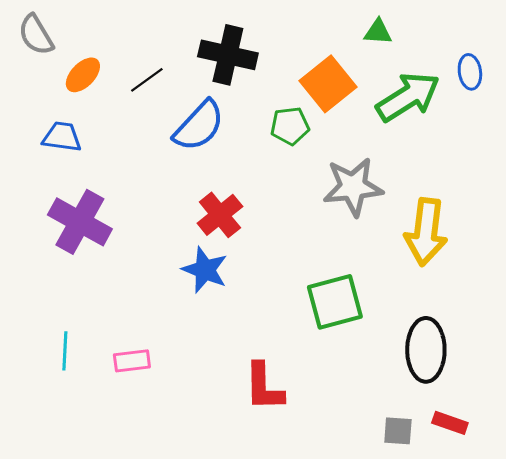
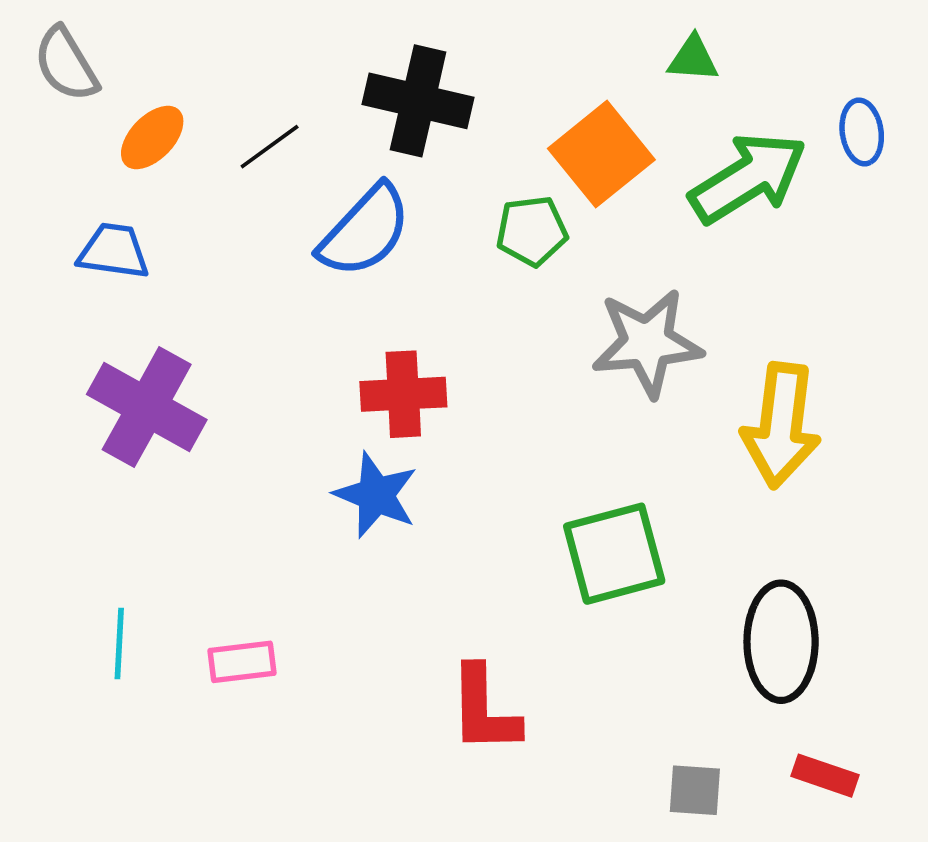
red cross: (220, 215) -> (403, 394), turned 36
gray square: (398, 431) -> (695, 790), moved

